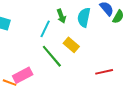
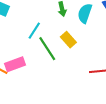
cyan line: (45, 29) -> (34, 31), moved

